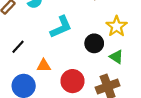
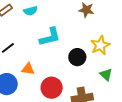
green triangle: (116, 57) -> (106, 74), moved

